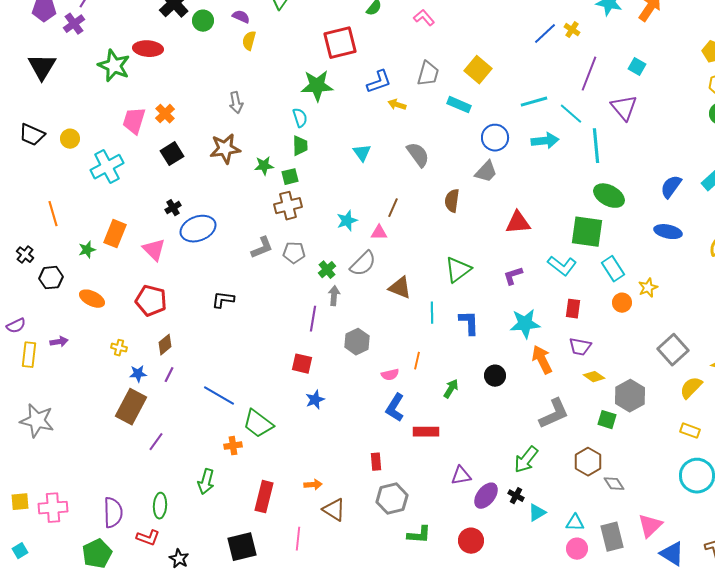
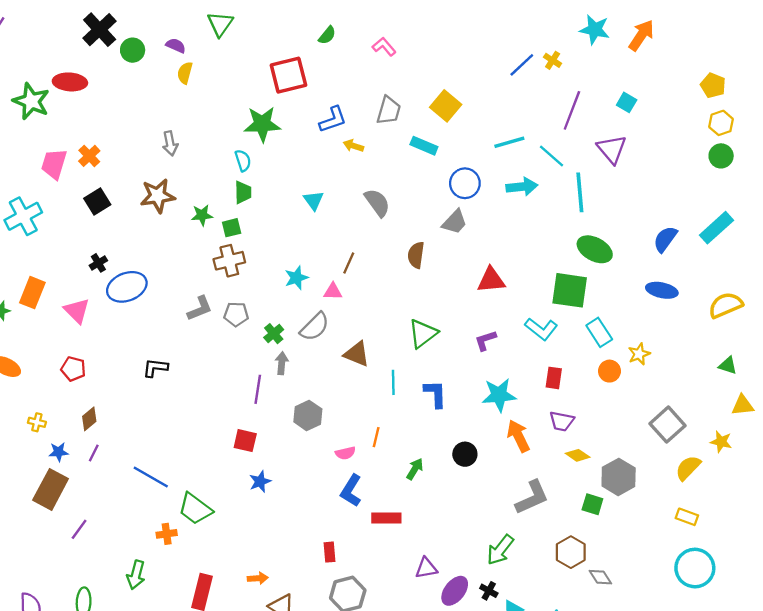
red pentagon: (151, 301) -> (73, 369), size x0.7

